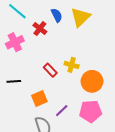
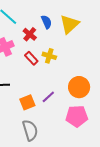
yellow cross: (72, 65) -> (49, 56), moved
red rectangle: (50, 70) -> (31, 58), moved
purple line: (62, 111) -> (48, 97), moved

